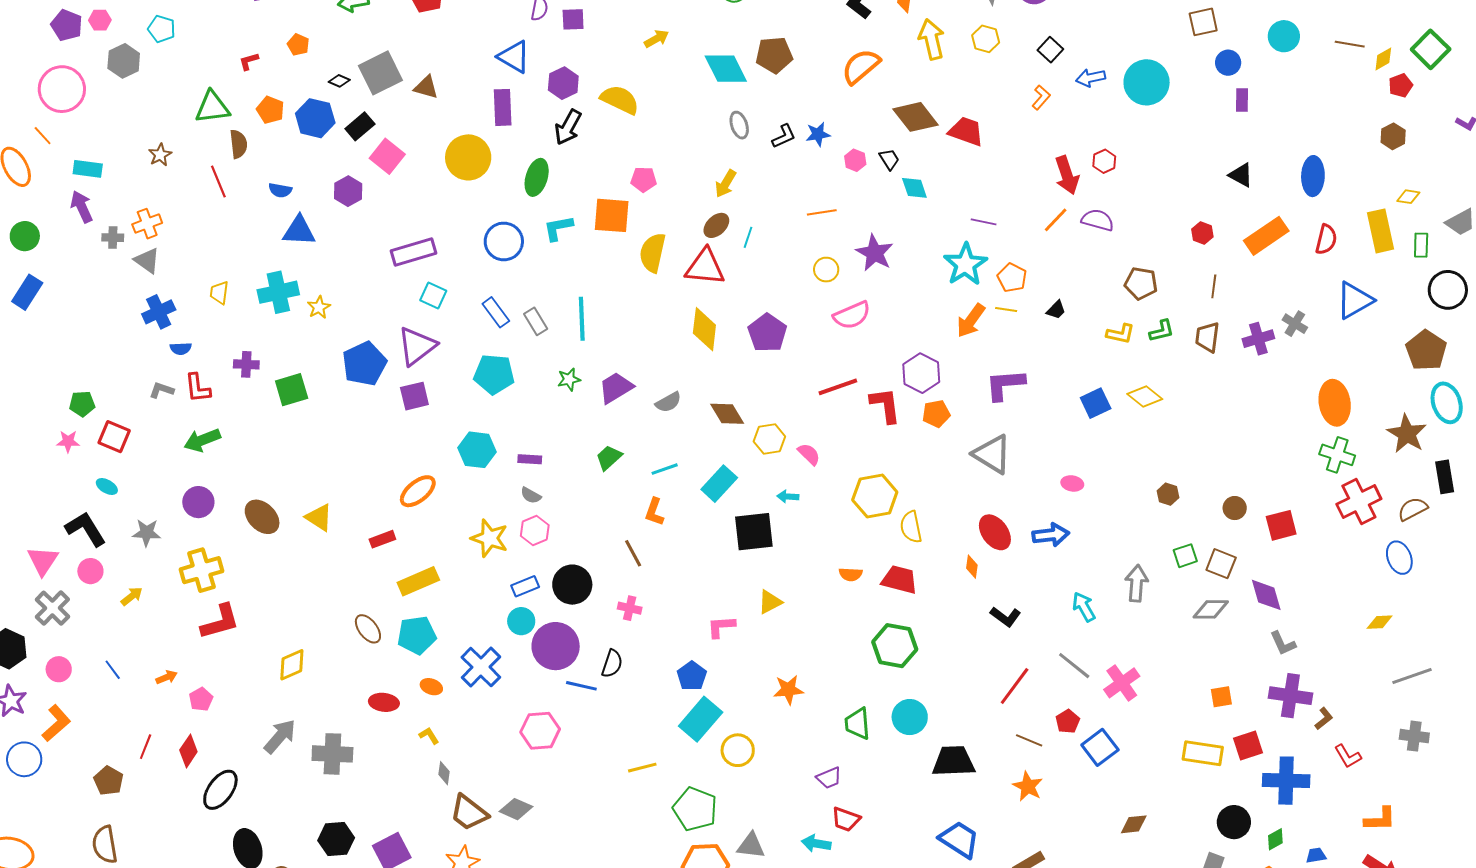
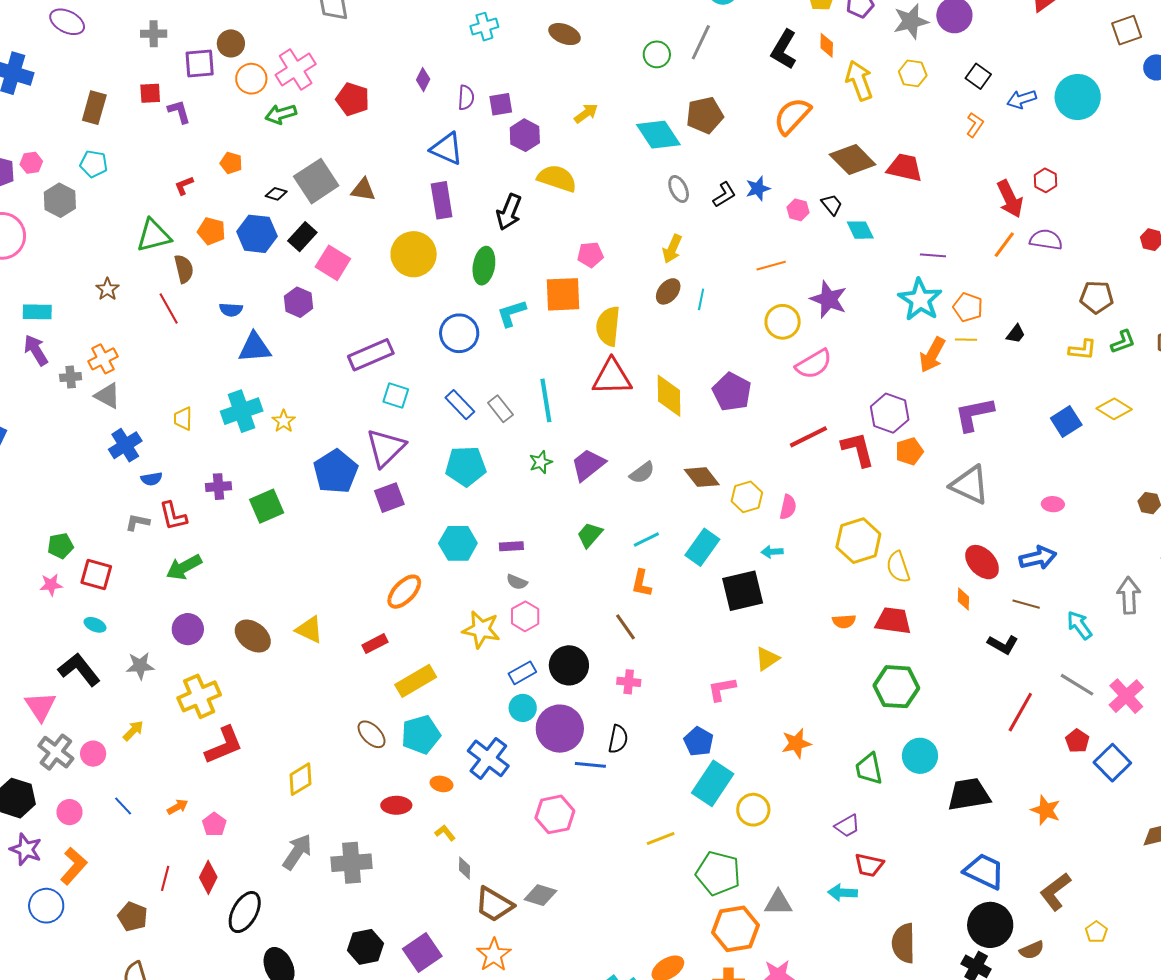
purple hexagon: (563, 83) -> (525, 135), moved
red triangle: (705, 267) -> (612, 377), moved
yellow circle: (826, 270) -> (783, 322), size x1.4
pink semicircle: (809, 454) -> (788, 507), turned 65
pink circle: (90, 571) -> (93, 754), moved
brown line: (1029, 740) -> (1026, 604), moved

